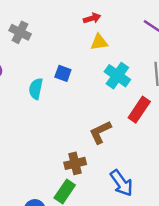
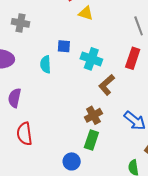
yellow triangle: (99, 42) -> (86, 13), turned 42
cyan cross: (117, 76) -> (91, 59), moved

